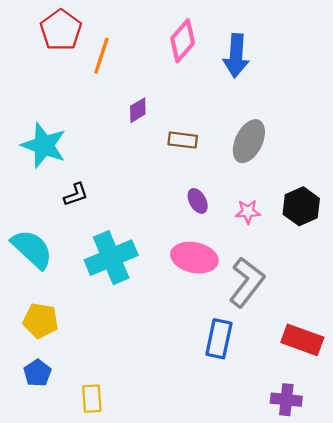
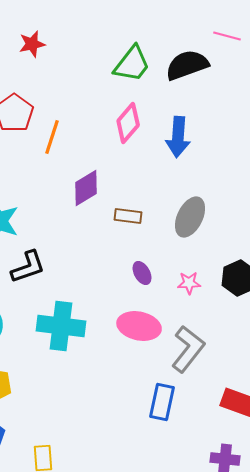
purple diamond: (138, 110) -> (86, 188), size x1.5
black L-shape: (76, 195) -> (28, 267), size x1.5
cyan cross: (111, 258) -> (61, 326), turned 30

